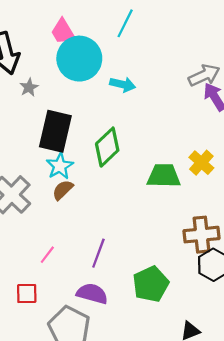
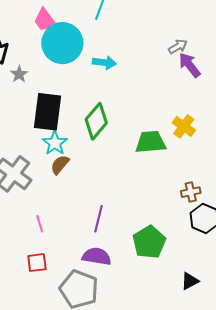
gray arrow: (204, 75) -> (178, 46), size x0.7
brown cross: (201, 235) -> (191, 192), size x0.6
pink line: (47, 255) -> (40, 224), moved, turned -48

